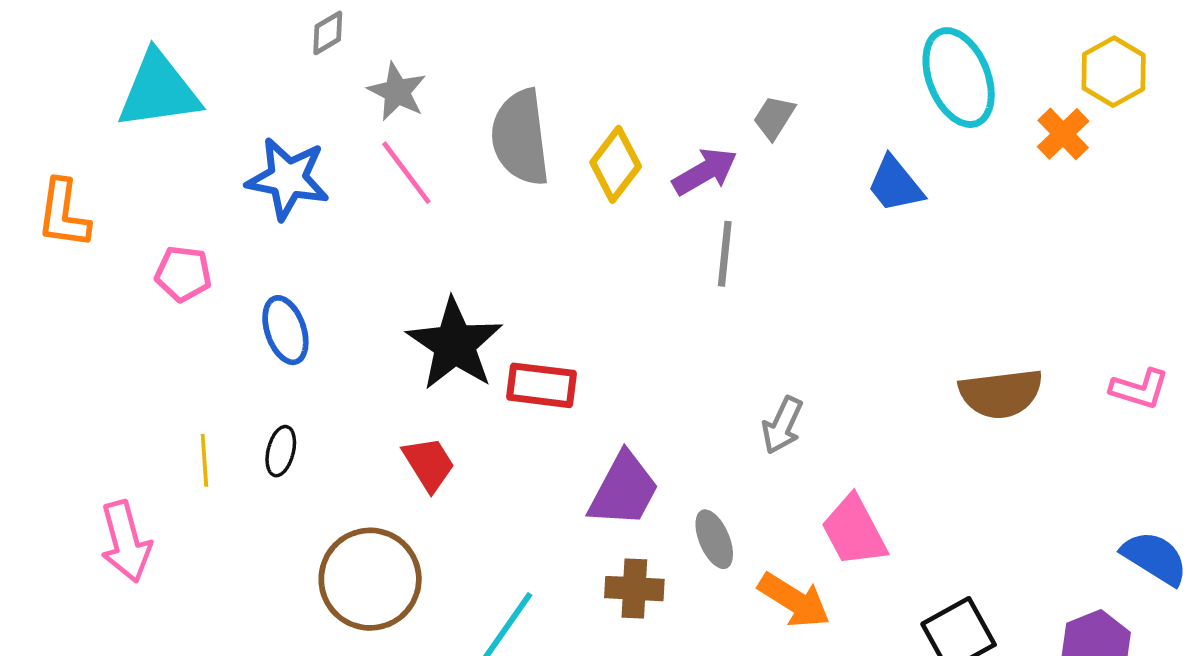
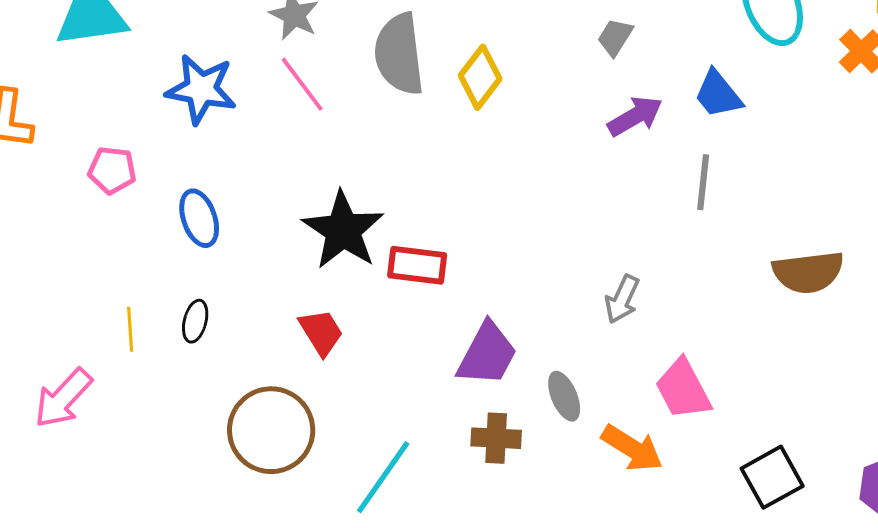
purple arrow: (705, 172) -> (635, 116), moved
gray line: (725, 254) -> (703, 182), moved
pink arrow: (126, 542) -> (63, 398), turned 58

